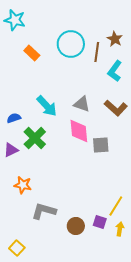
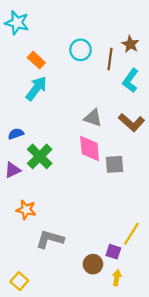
cyan circle: (71, 44) -> (80, 50), size x0.7
cyan arrow: (47, 106) -> (36, 88), moved, turned -100
brown circle: (76, 226) -> (93, 264), moved
yellow arrow: (120, 229) -> (117, 278), moved

